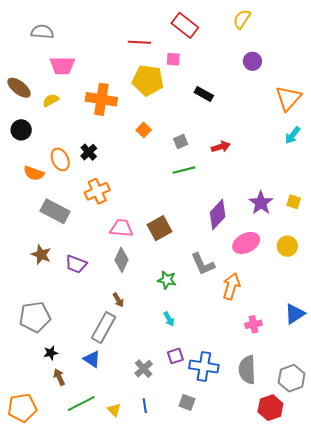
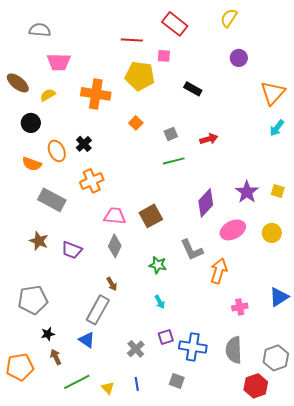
black circle: (21, 130) -> (31, 123), moved
orange pentagon: (22, 408) -> (20, 367), moved

